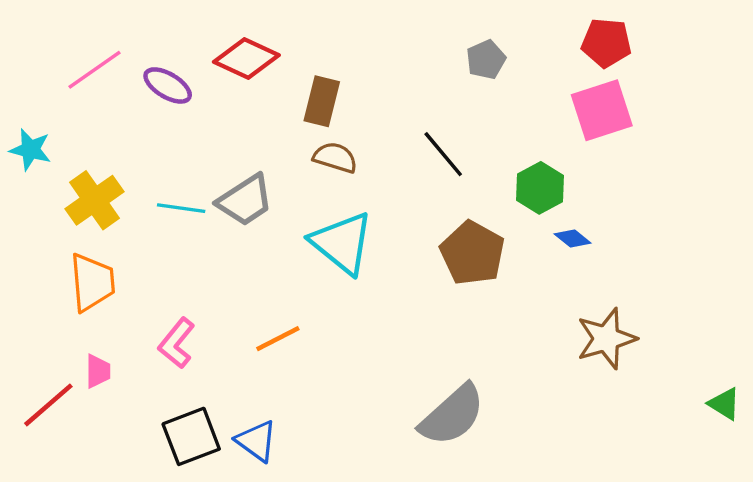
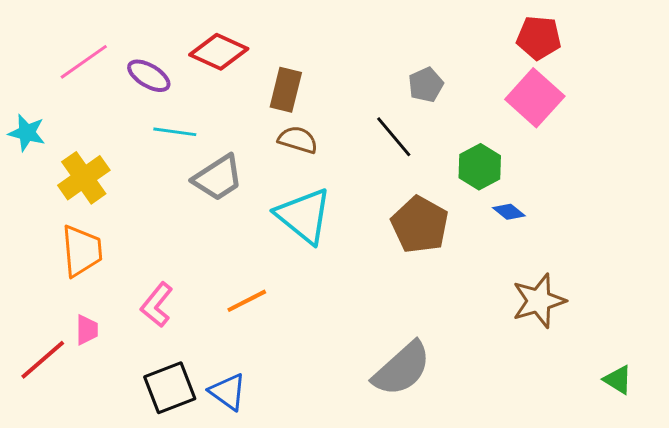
gray pentagon: (486, 60) -> (426, 85), moved
pink square: (602, 110) -> (535, 98), turned -30
cyan line: (181, 208) -> (175, 132), moved
green triangle: (724, 404) -> (618, 380), moved

